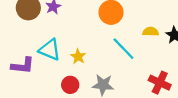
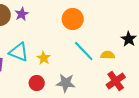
yellow semicircle: (151, 32) -> (108, 55), moved
red cross: (160, 83) -> (116, 81), turned 30

